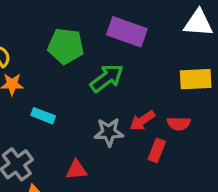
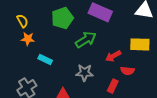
green pentagon: (66, 46) -> (62, 18), turned -30
red arrow: (142, 121) -> (113, 56), moved

